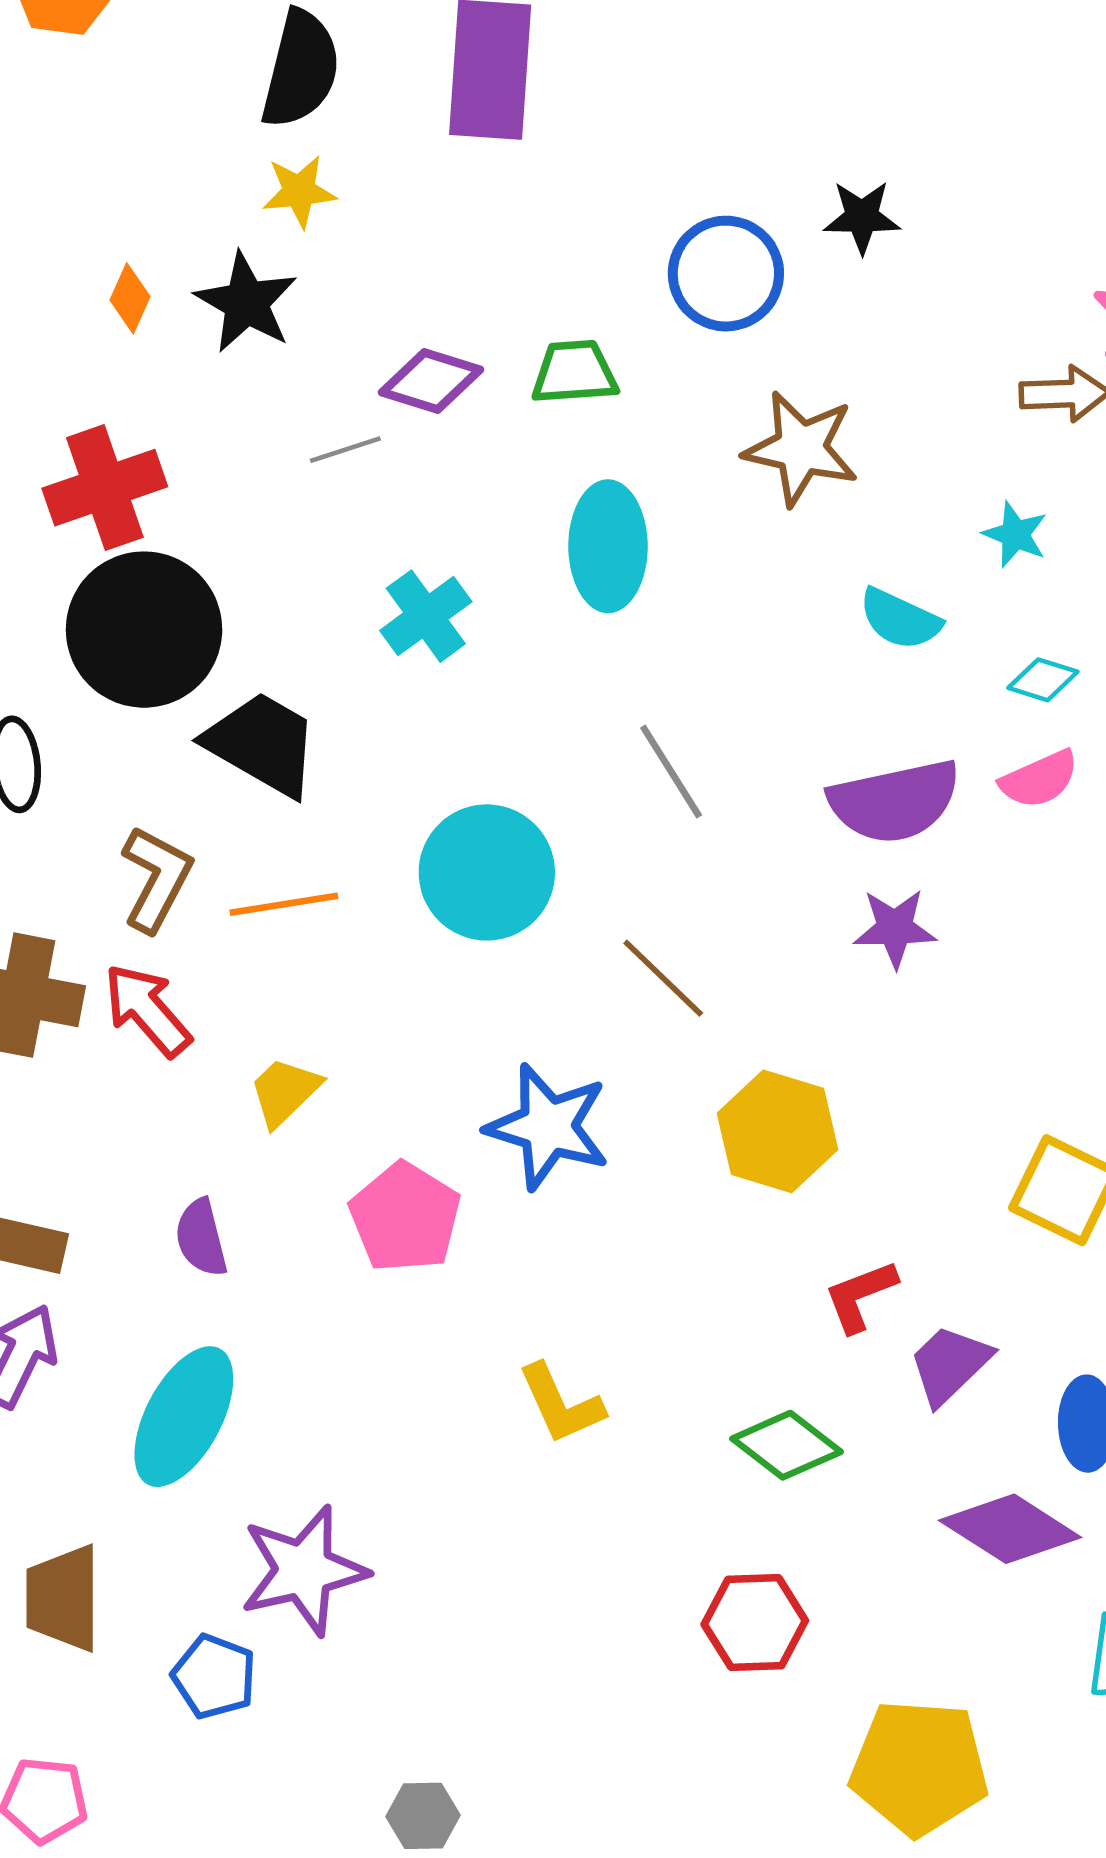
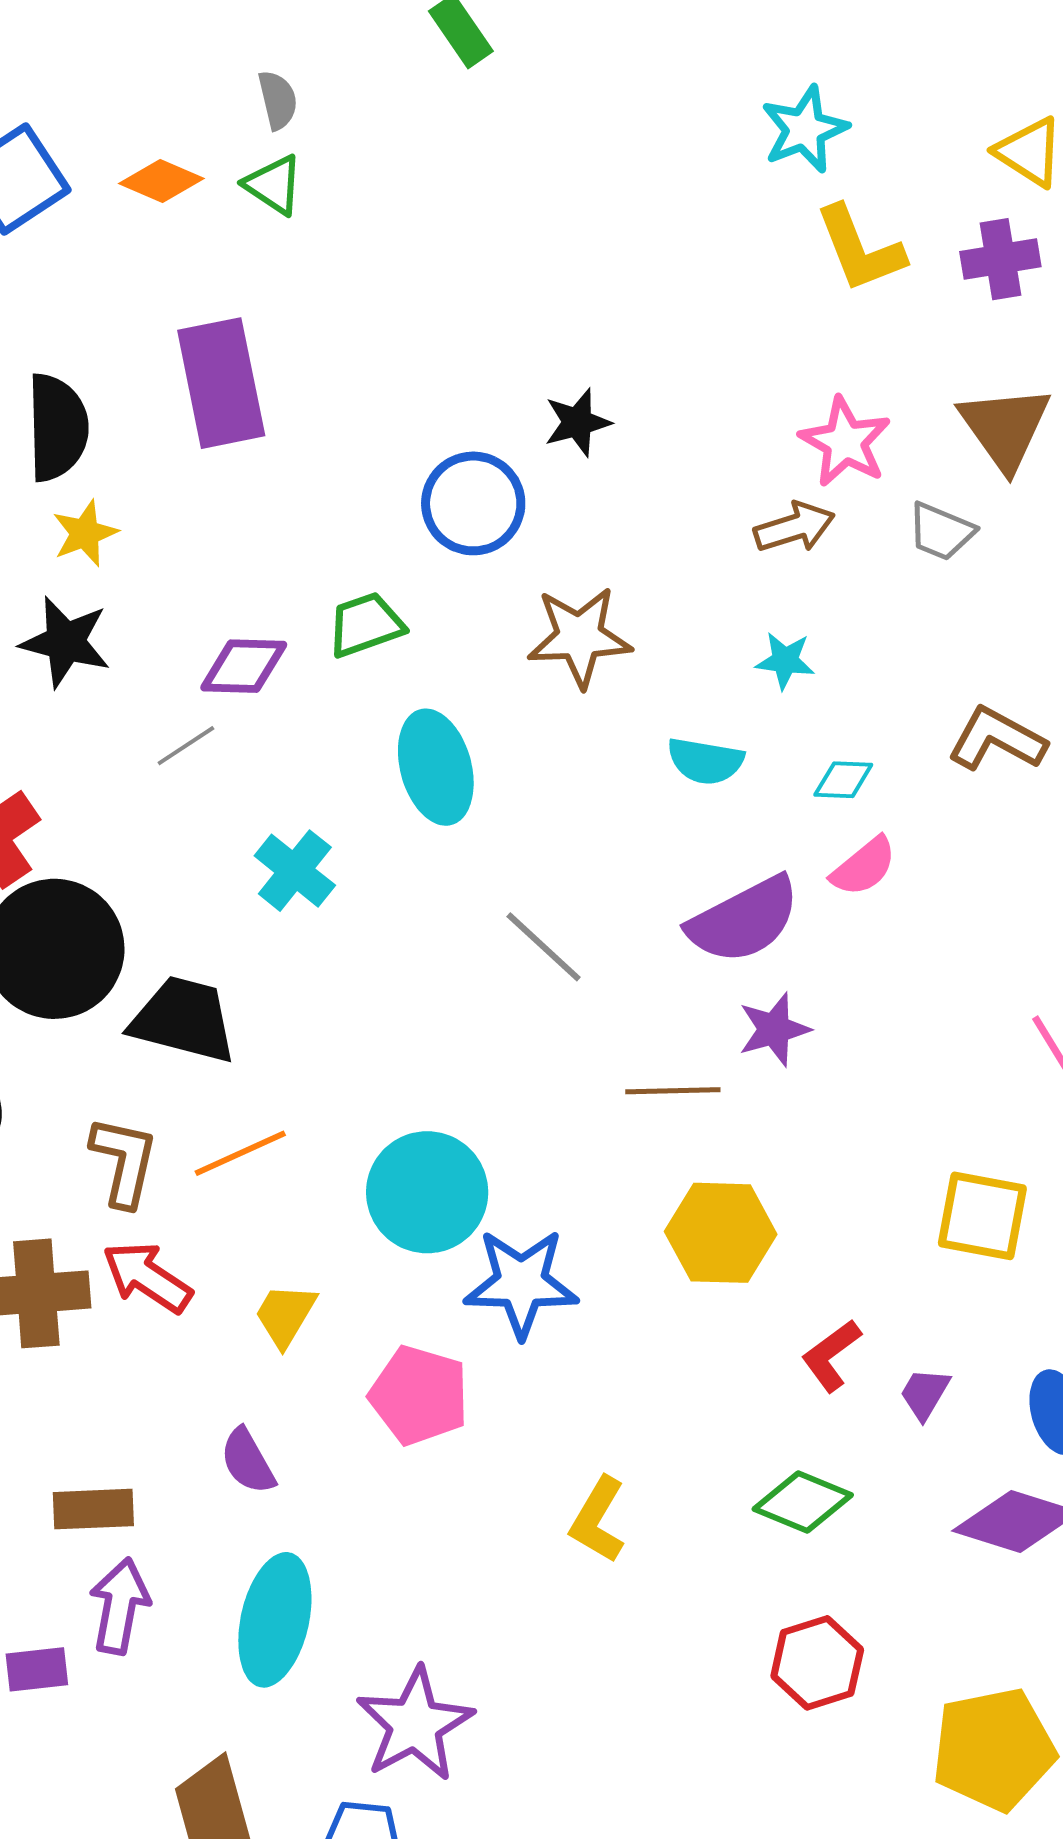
cyan circle: (487, 872) -> (427, 1192), moved
brown line: (663, 978) -> (673, 1091), moved, turned -30
purple trapezoid: (950, 1364) -> (925, 1394), size x0.7
yellow L-shape: (561, 1404) -> (598, 1520), turned 70

